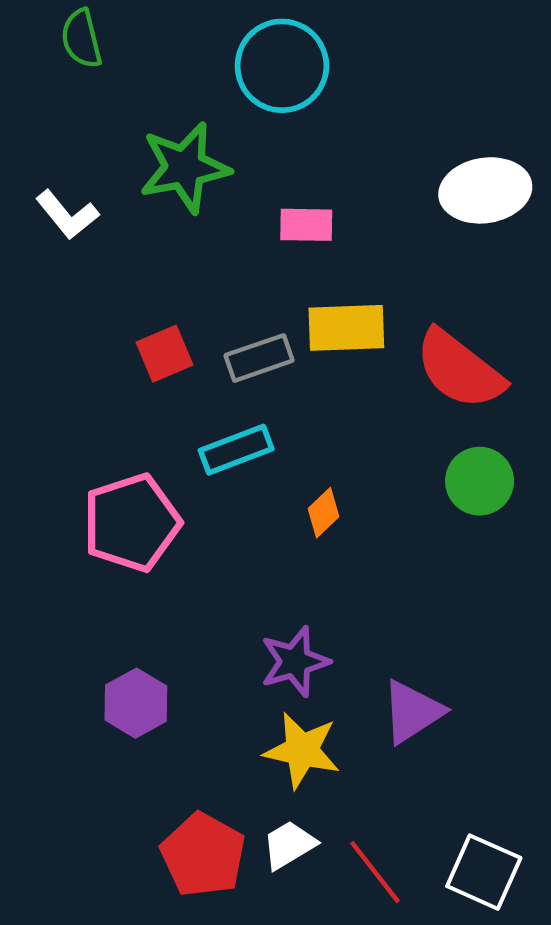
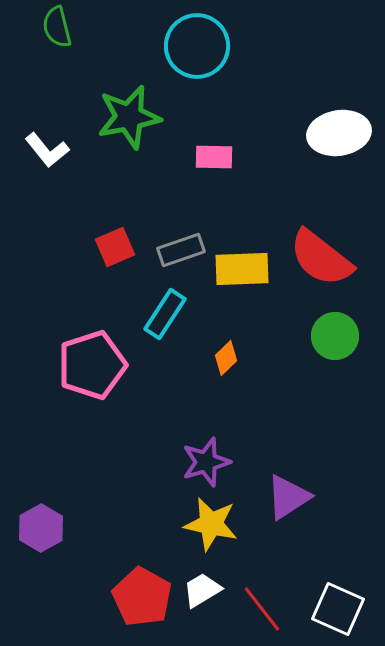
yellow rectangle: (346, 328) -> (242, 269), moved
cyan rectangle: (236, 450) -> (165, 314), turned -36
purple hexagon: (136, 703) -> (41, 528), moved

